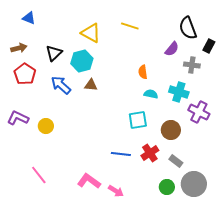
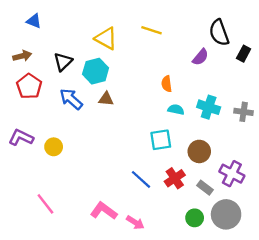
gray cross: (192, 65) -> (244, 112), moved
purple cross: (199, 112) -> (232, 174), moved
blue line: (121, 154) -> (141, 179), turned 36

